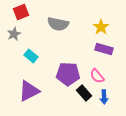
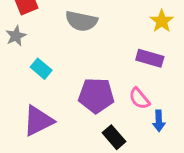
yellow star: (101, 27) -> (162, 21), moved
black rectangle: (84, 93) -> (114, 137), moved
blue arrow: (104, 97) -> (159, 121), moved

